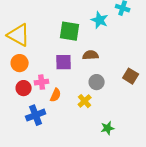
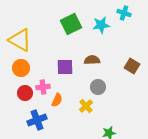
cyan star: (100, 20) -> (101, 25), turned -30
green square: (70, 31) -> (71, 24), moved, turned -35
brown square: (131, 76) -> (132, 66), moved

